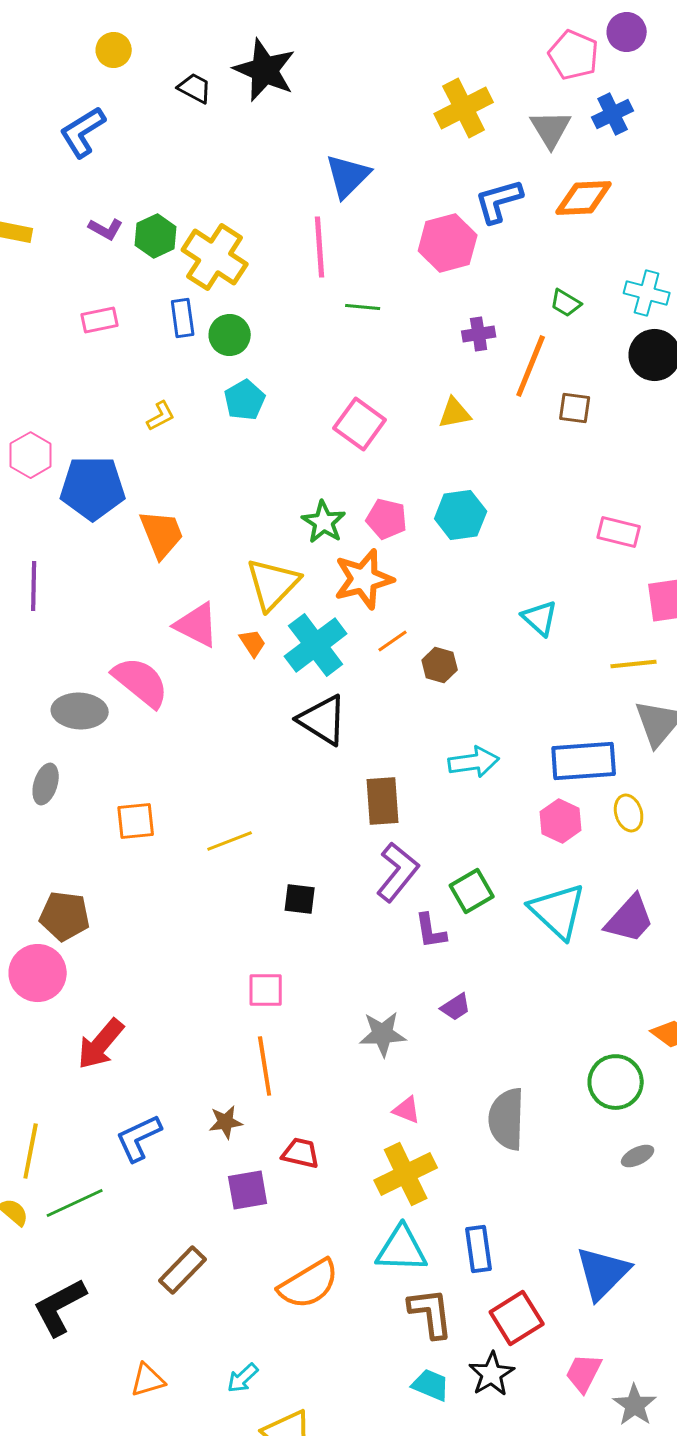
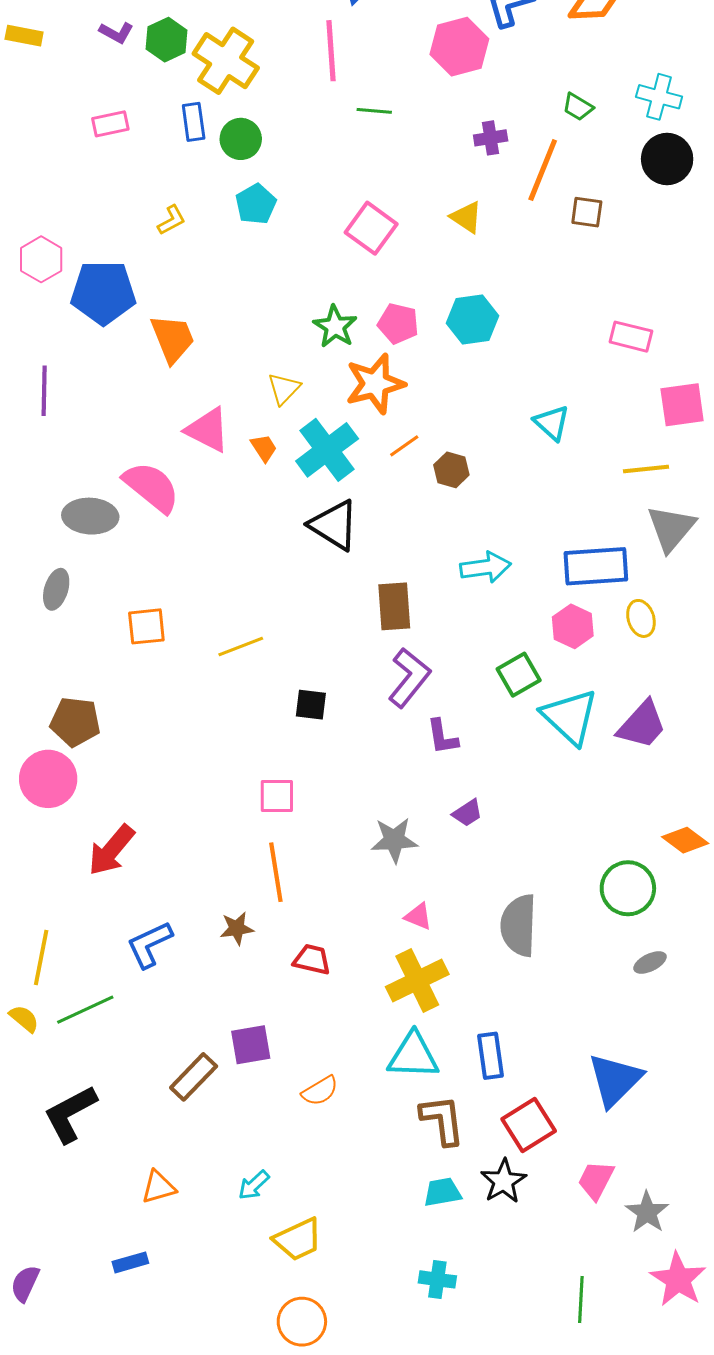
yellow triangle: (455, 413) -> (466, 217), turned 45
yellow triangle: (273, 584) -> (284, 389), size x0.6
green square: (472, 891) -> (519, 675), moved
purple square: (248, 1190) -> (251, 1045), moved
orange semicircle: (309, 1284) -> (320, 1091), size x0.6
cyan trapezoid: (431, 1385) -> (442, 1192), turned -33

